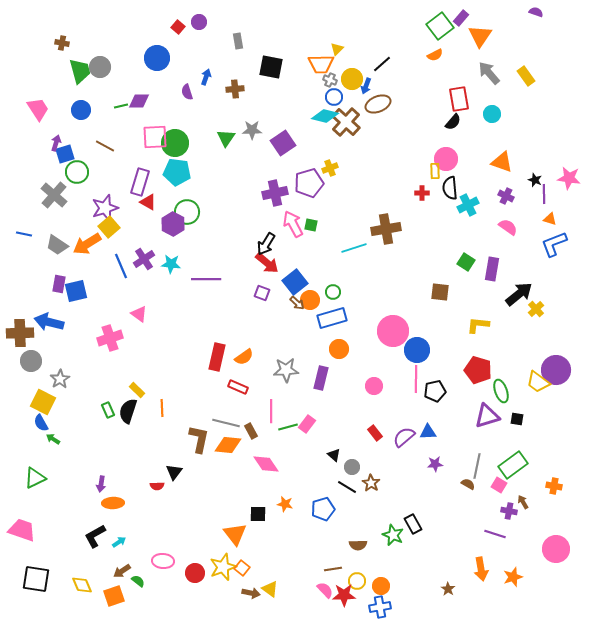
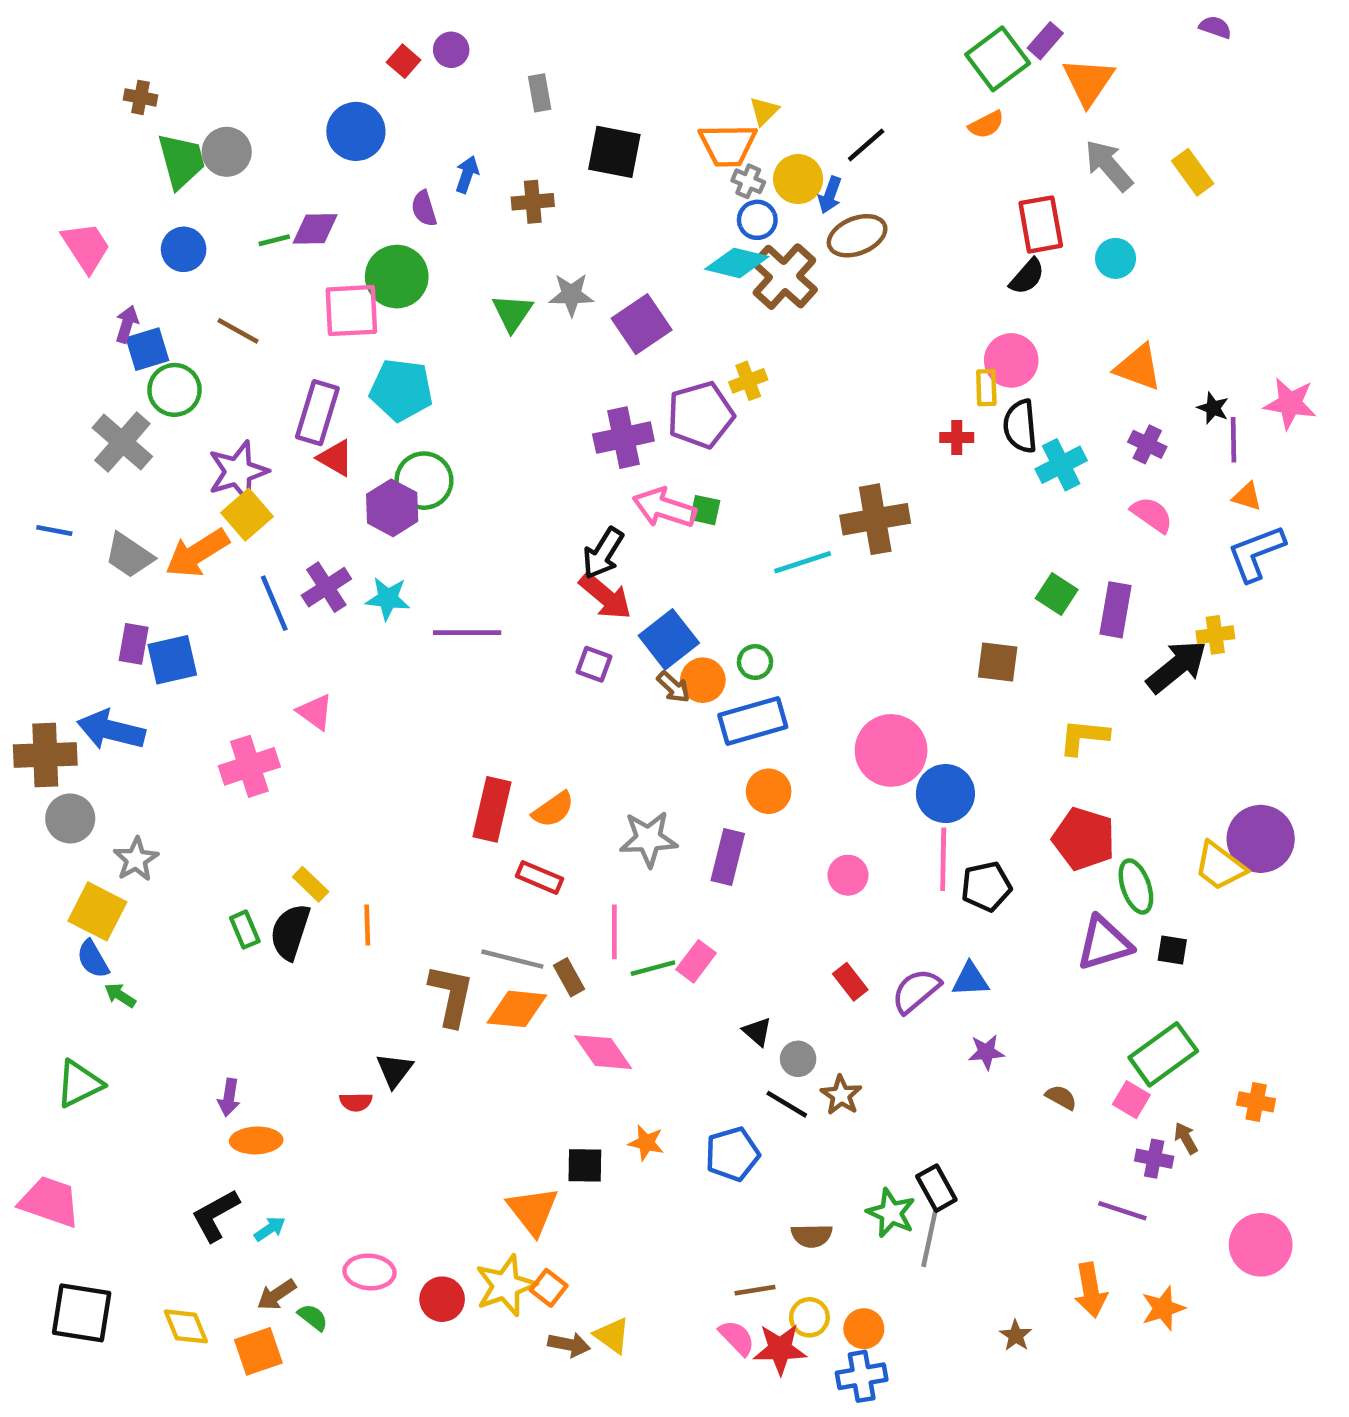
green circle: (175, 143) -> (397, 277), moved
pink arrow: (293, 224) -> (664, 508), turned -44
yellow cross: (536, 309) -> (1215, 635), moved, turned 35
gray line: (477, 466) -> (930, 1238), moved

